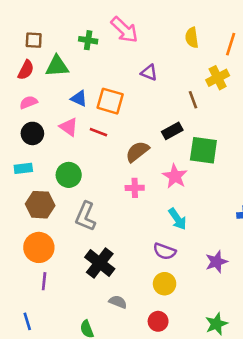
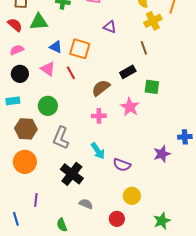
red semicircle: (26, 70) -> (15, 25), turned -77
yellow cross: (218, 78) -> (153, 21), moved
red line: (98, 132) -> (71, 73), turned 40
green square: (203, 150) -> (152, 87), size x0.7
cyan arrow: (177, 219) -> (98, 151), moved
purple star: (216, 262) -> (162, 154), moved
purple line: (44, 281) -> (36, 200), moved
yellow circle: (165, 284) -> (132, 196), moved

